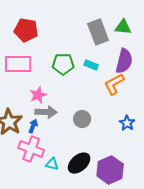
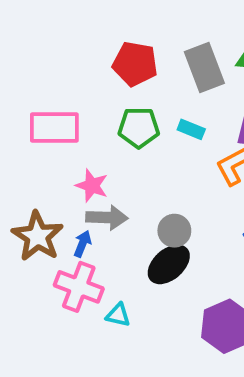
red pentagon: (26, 30) -> (135, 64), moved
pink star: (38, 95) -> (92, 186), turned -30
black ellipse: (79, 163) -> (169, 264), moved

